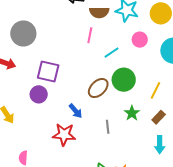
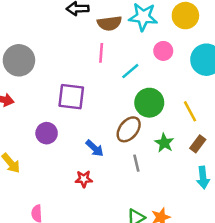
purple square: (48, 72) -> (71, 97), moved
brown ellipse: (98, 88) -> (129, 129), moved
yellow line: (155, 90) -> (190, 111), turned -48
red star: (64, 135) -> (84, 179), size x0.6

